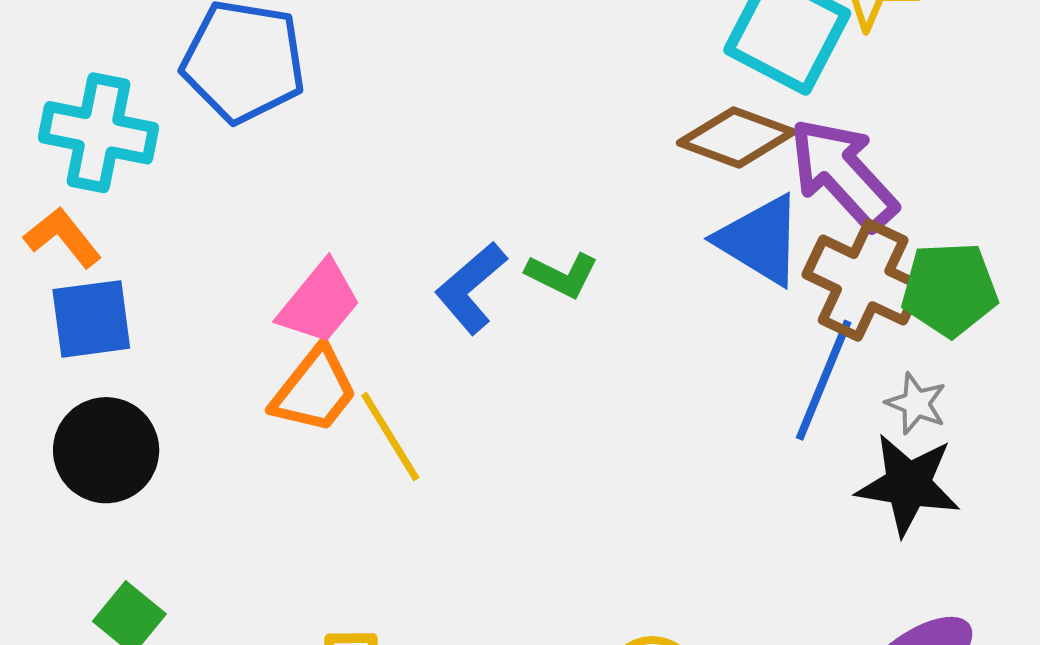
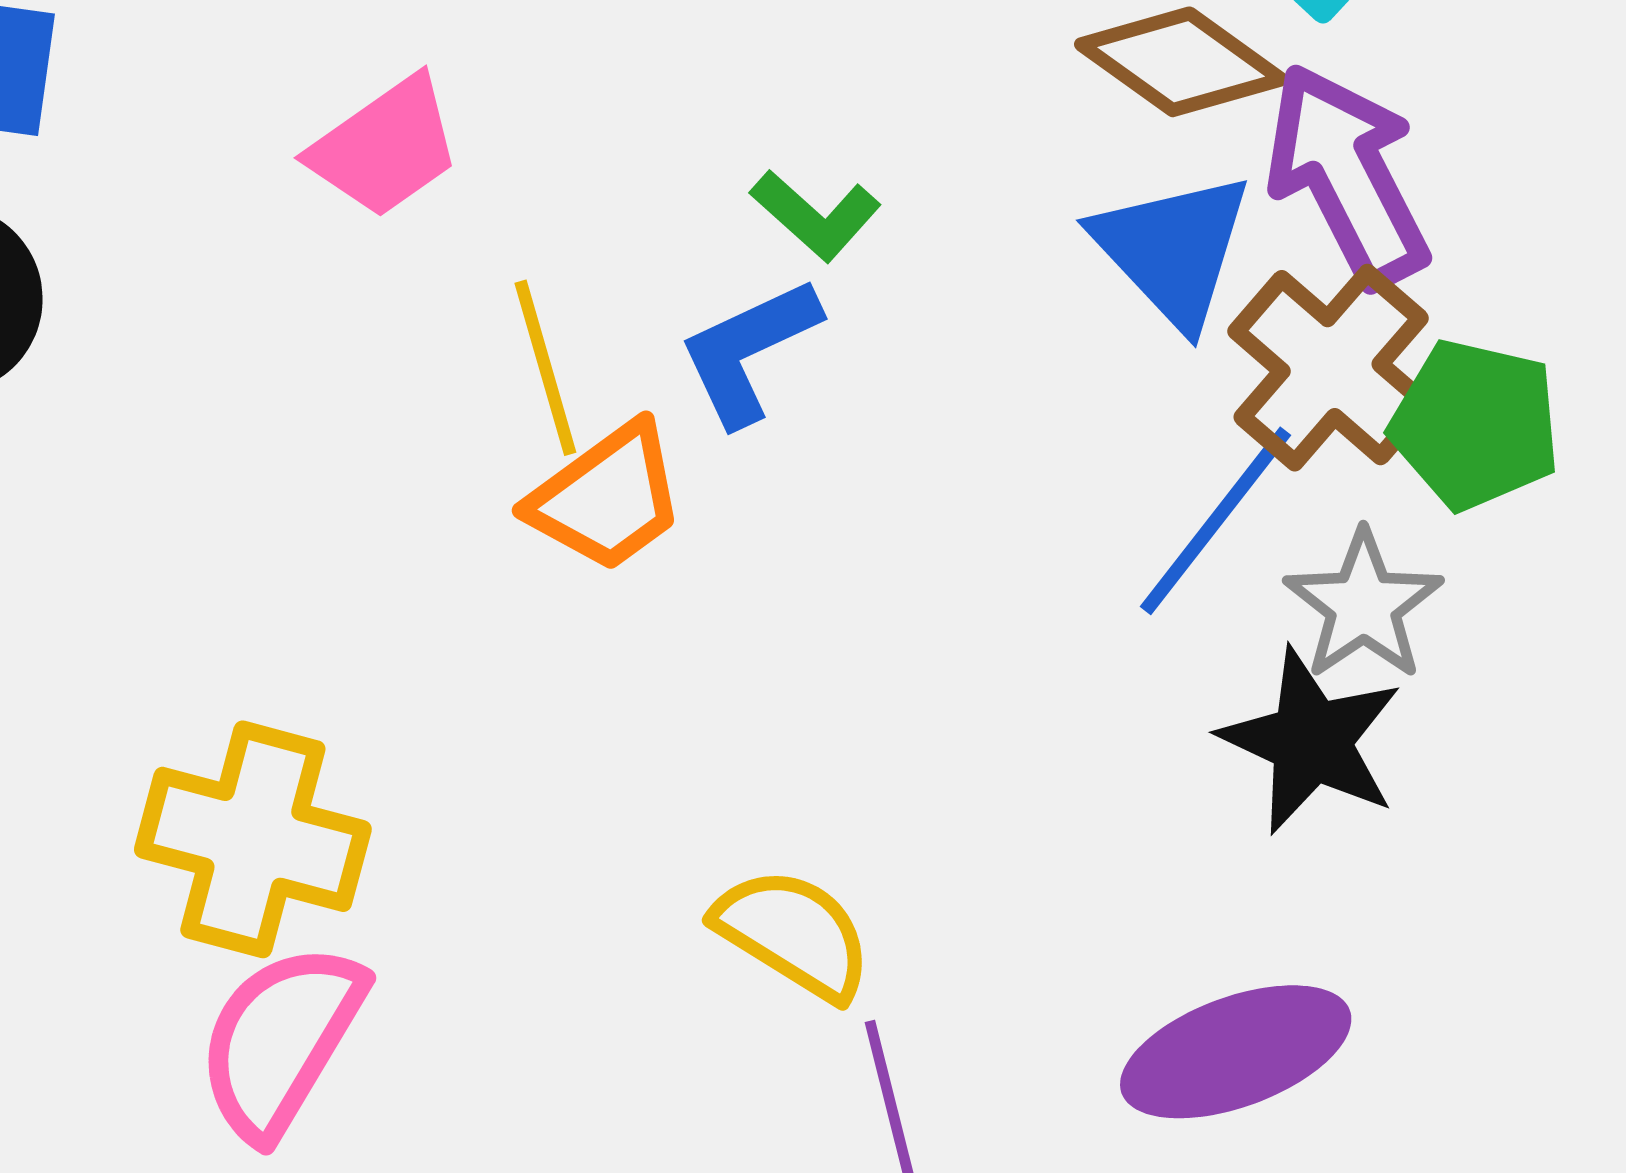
blue L-shape: (471, 288) -> (749, 351), moved
orange trapezoid: (314, 390) -> (607, 498), moved
gray star: (916, 404) -> (1363, 605), size x1.4
yellow line: (390, 437) -> (545, 368), moved

